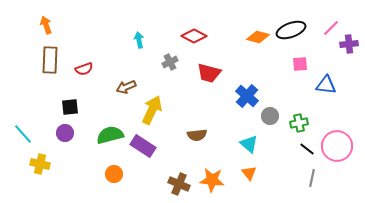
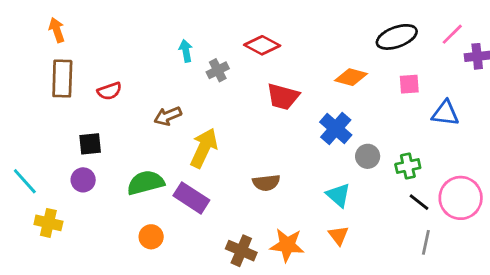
orange diamond: (258, 37) -> (351, 77), moved
gray cross: (170, 62) -> (218, 70), moved

